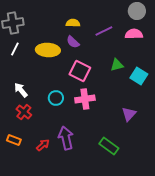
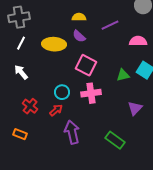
pink semicircle: (134, 34) -> (138, 41), moved
green triangle: (117, 65) -> (123, 75), moved
white arrow: (21, 90) -> (21, 72), moved
red arrow: (43, 145) -> (56, 110), moved

